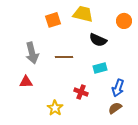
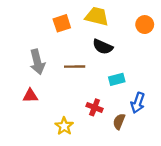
black semicircle: (98, 40) -> (103, 47), moved
brown semicircle: (115, 108) -> (119, 121), moved, turned -32

